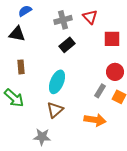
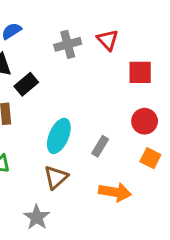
black rectangle: (67, 45) -> (26, 84), moved
gray rectangle: (100, 91) -> (100, 146), moved
gray star: (42, 137) -> (37, 217), turned 30

